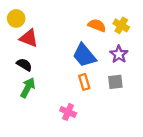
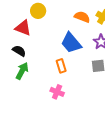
yellow circle: (16, 18) -> (38, 11), moved
orange rectangle: (84, 82) -> (61, 66), moved

